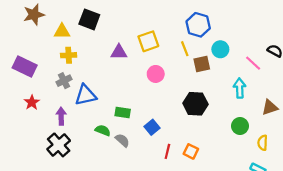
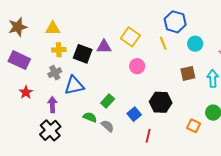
brown star: (34, 15) -> (18, 27), moved
black square: (89, 19) -> (83, 54), moved
yellow square: (148, 41) -> (130, 37), turned -36
brown square: (202, 64) -> (188, 73), moved
black hexagon: (195, 104) -> (161, 102), moved
green rectangle: (123, 112) -> (108, 101), turned -56
orange square: (191, 151) -> (194, 126), moved

